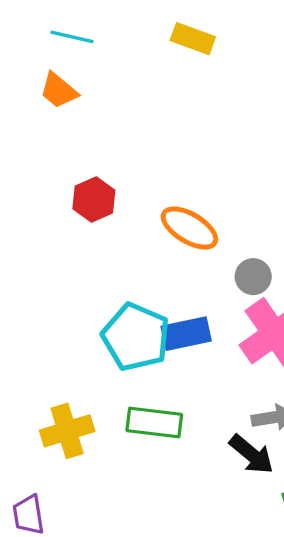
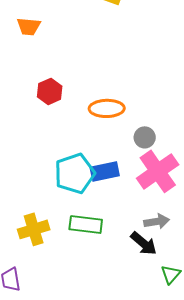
orange trapezoid: (59, 91) -> (29, 26), turned -35
orange ellipse: (189, 228) -> (107, 108), turned -32
cyan pentagon: (136, 337) -> (75, 173), turned 30

